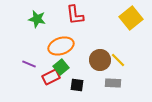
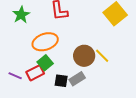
green star: (37, 19) -> (21, 15), turned 30
purple line: (29, 64) -> (15, 76), moved
gray rectangle: (113, 83) -> (77, 79), moved, turned -35

